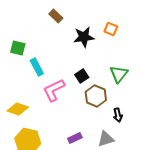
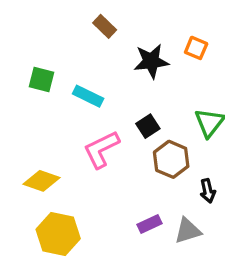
cyan rectangle: (37, 67) -> (88, 96), moved, turned -36
purple rectangle: (75, 138) -> (150, 224), moved

